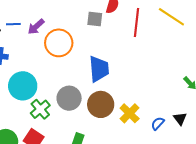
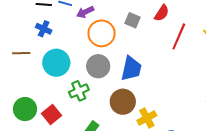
gray square: (95, 19) -> (132, 20), moved
gray circle: (69, 98) -> (98, 66), moved
green cross: (40, 109) -> (79, 91), moved

